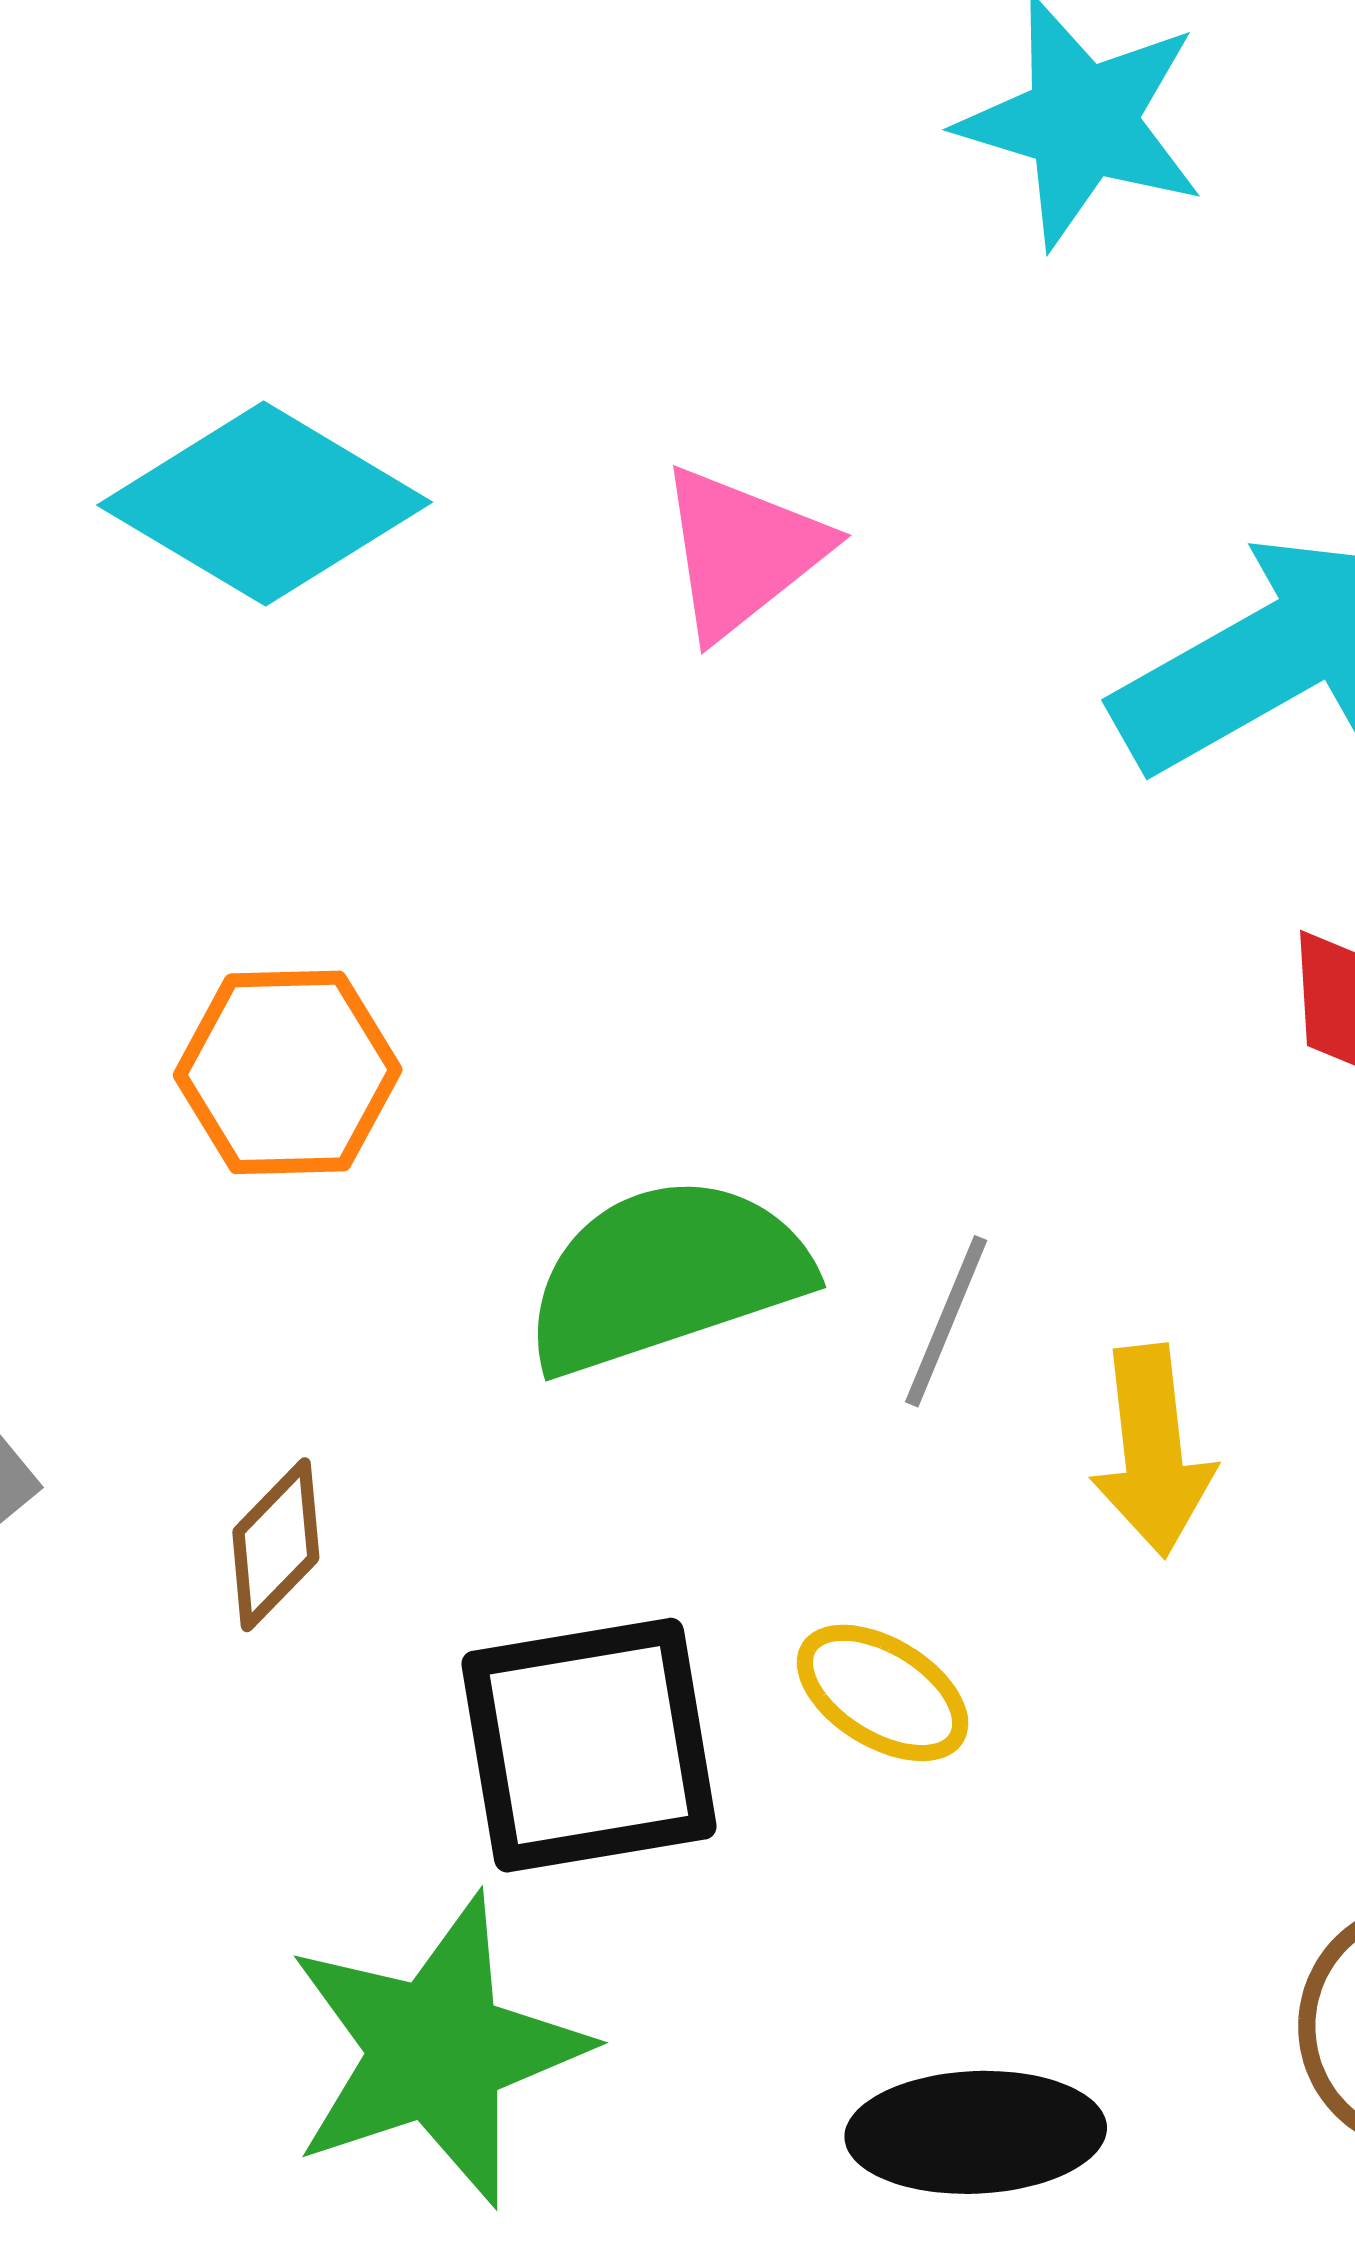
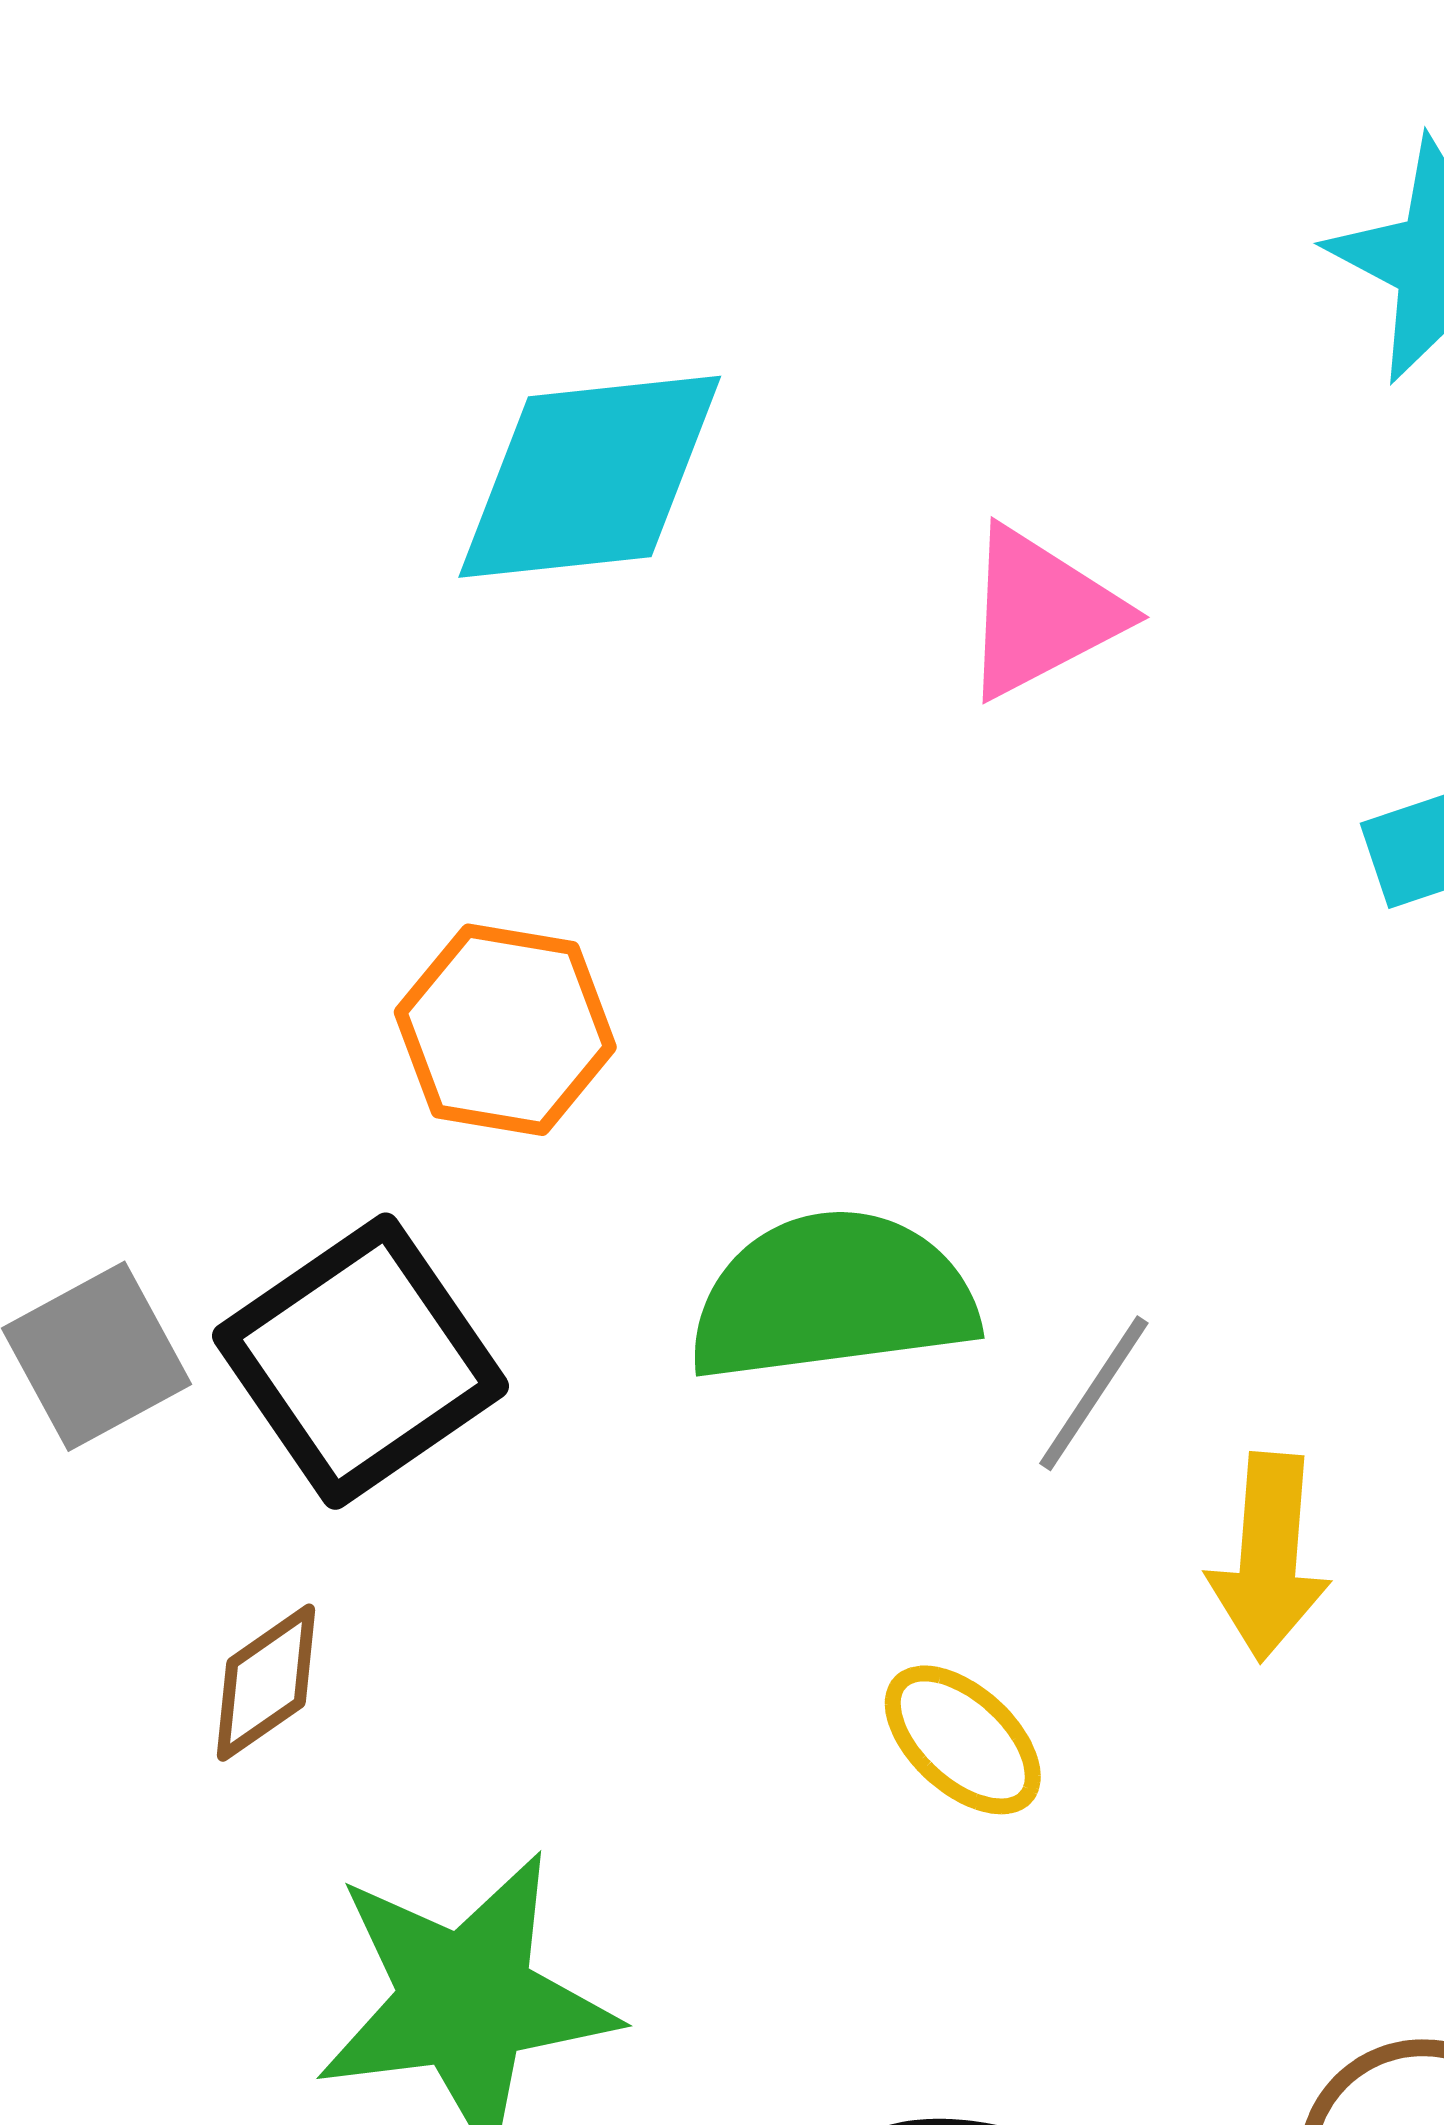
cyan diamond: (265, 504) -> (590, 477), turned -48
brown diamond: (276, 1545) -> (266, 1683), moved
black square: (589, 1745) -> (360, 1361), moved, turned -36

